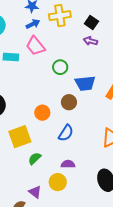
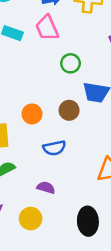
blue semicircle: (66, 133) -> (54, 148), turned 30
yellow circle: (58, 182) -> (31, 219), moved

